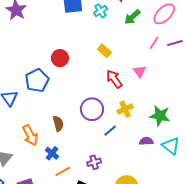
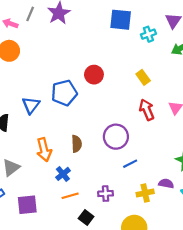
yellow cross: (125, 109) -> (145, 193), moved

